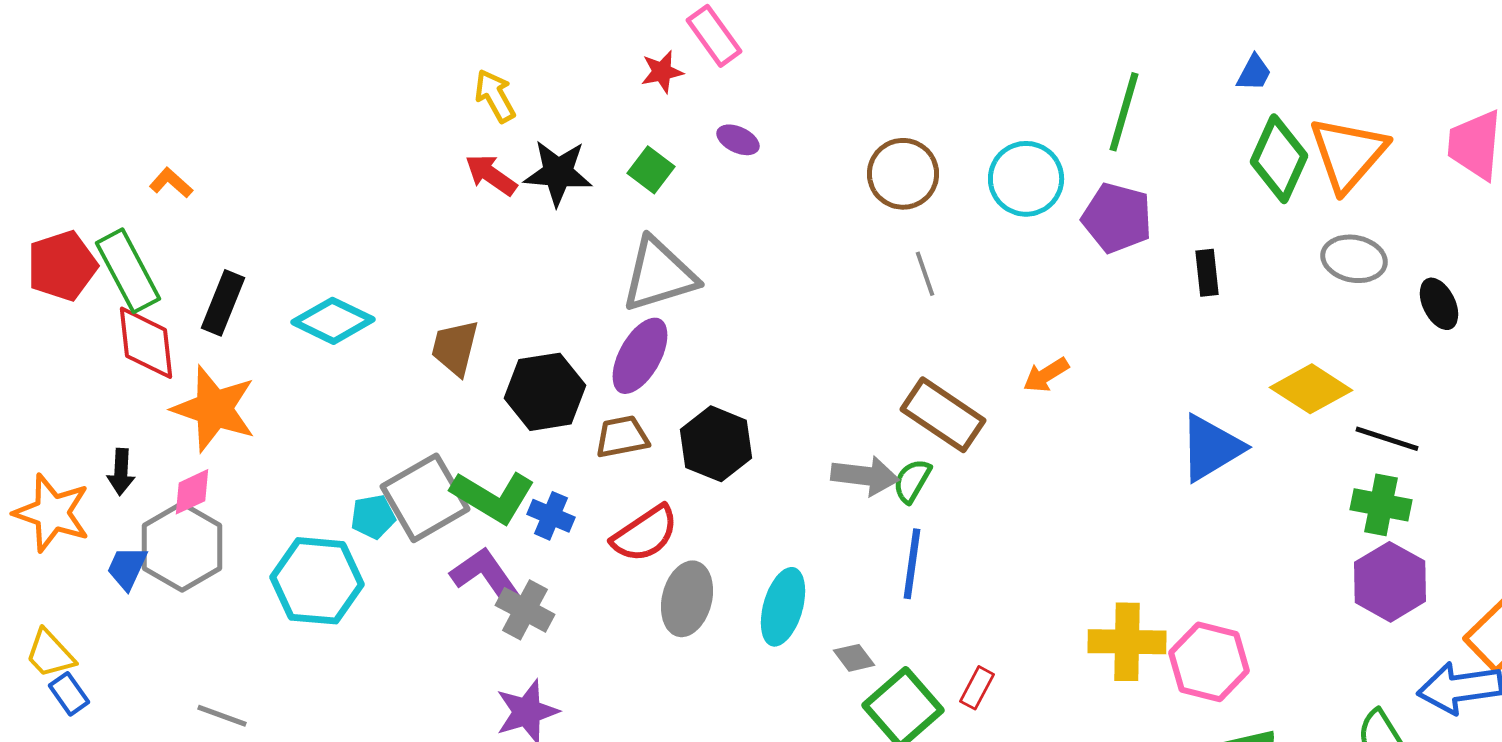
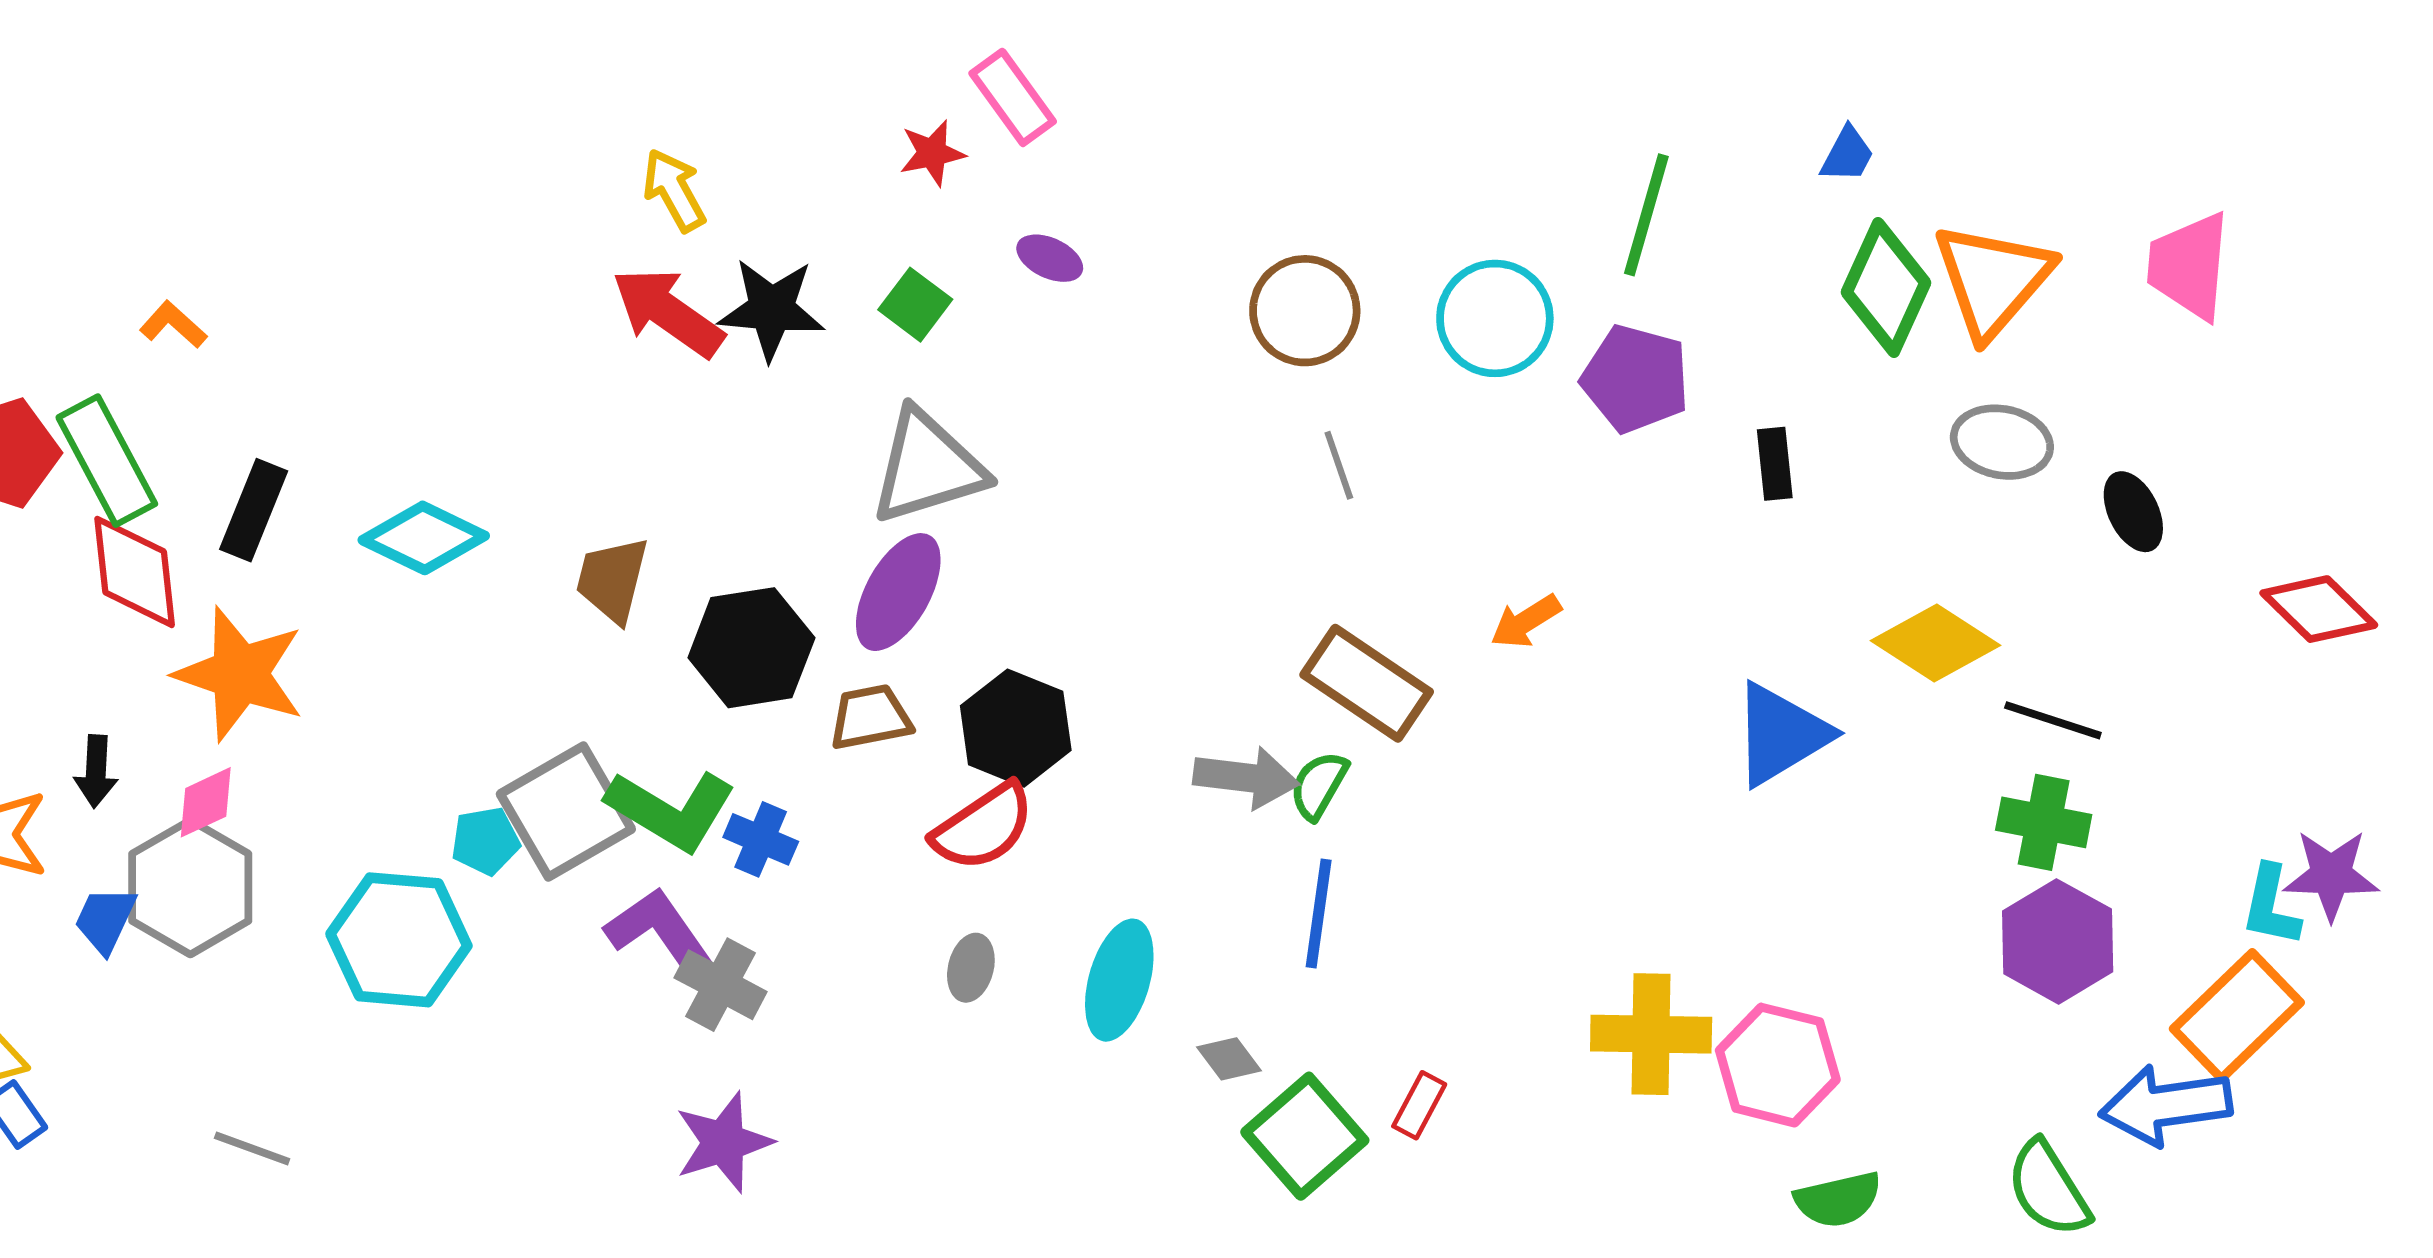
red arrow: (491, 175) -> (668, 312), size x1.4
red semicircle: (645, 534) -> (983, 827), moved
gray ellipse: (687, 599) -> (971, 968), size x0.6

